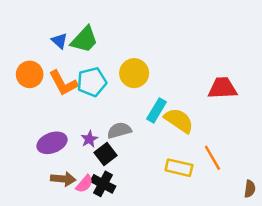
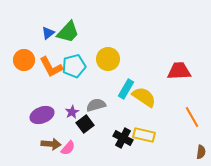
blue triangle: (59, 41) -> (48, 33), turned 40
orange line: (212, 158) -> (192, 117), moved
black cross: (103, 184) -> (123, 138), moved

